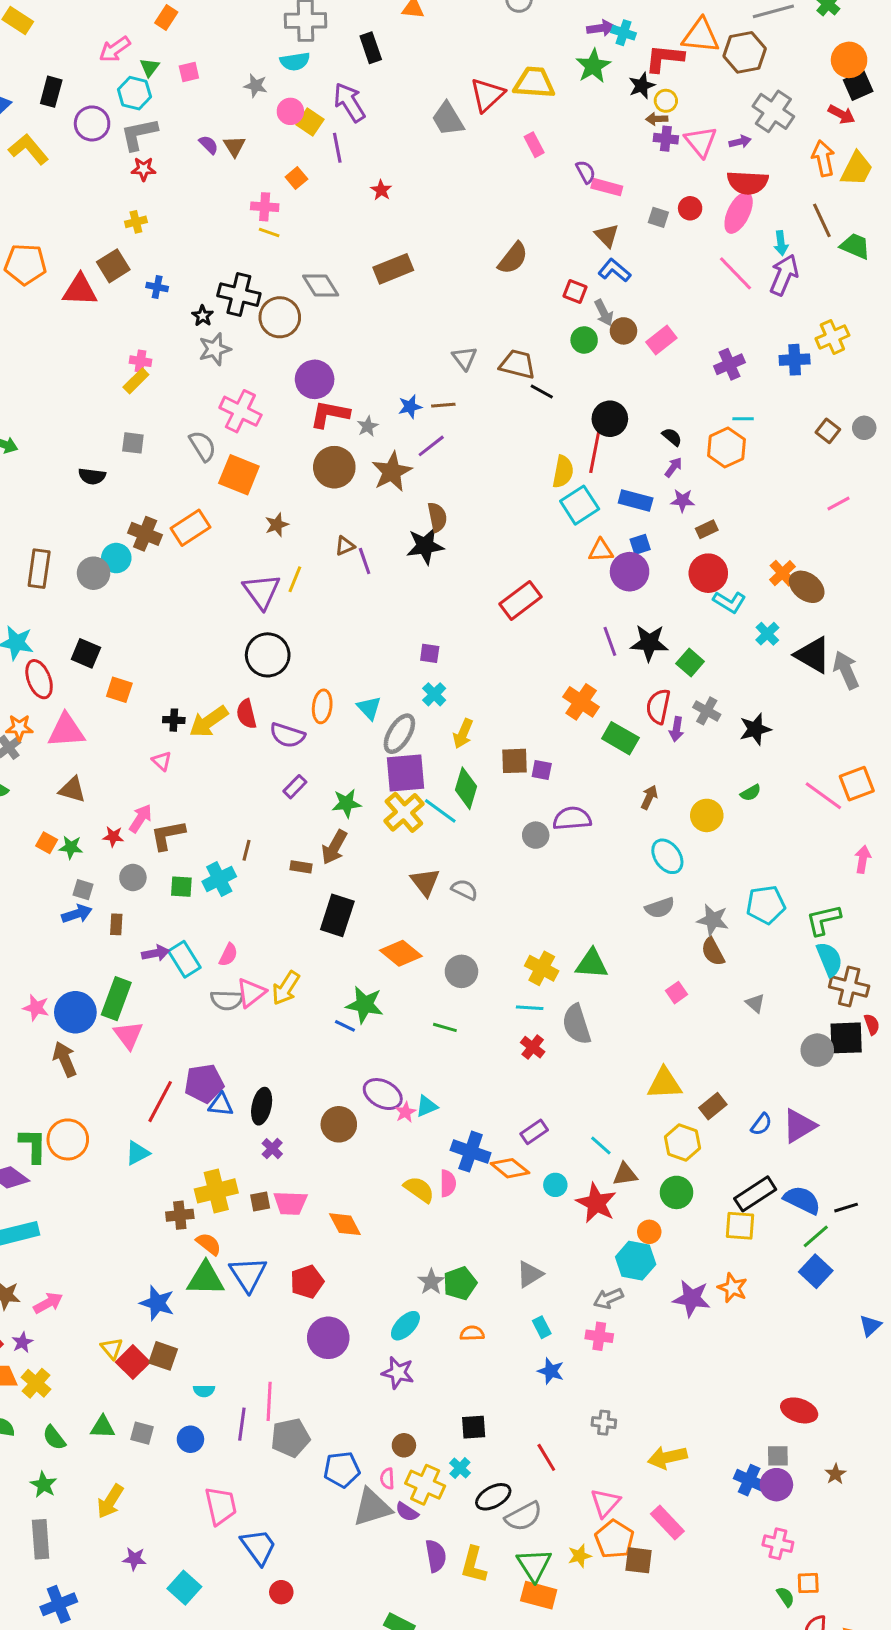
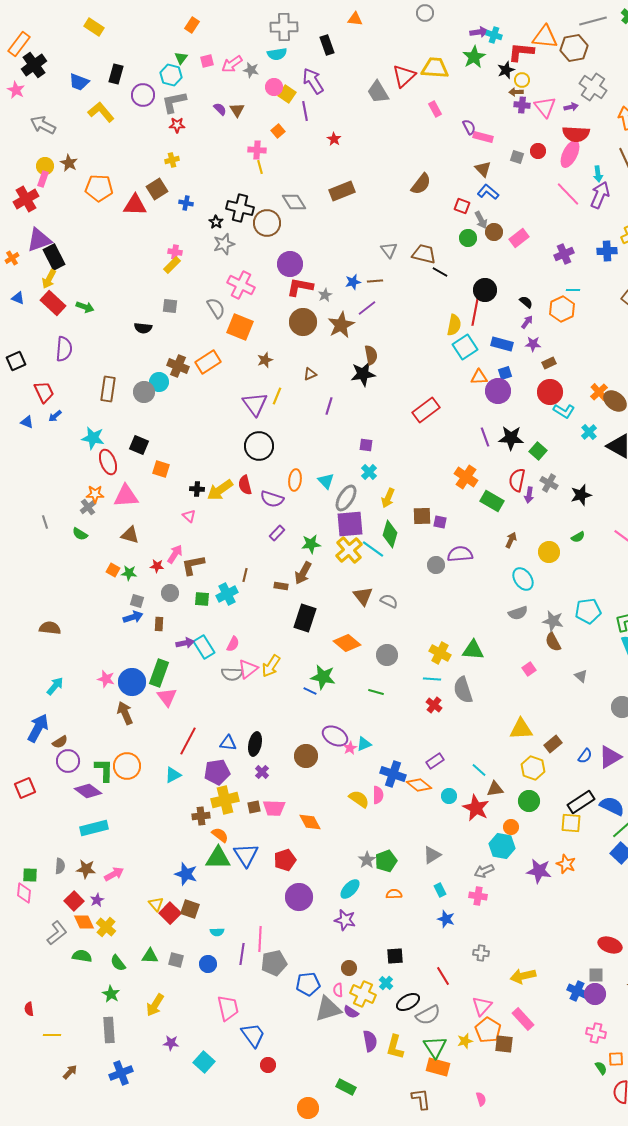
pink arrow: (115, 49) -> (232, 64), moved
yellow line: (269, 232) -> (260, 167), turned 56
purple line: (365, 561) -> (329, 406), moved, turned 36
purple pentagon: (204, 1083) -> (217, 772), moved

